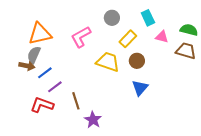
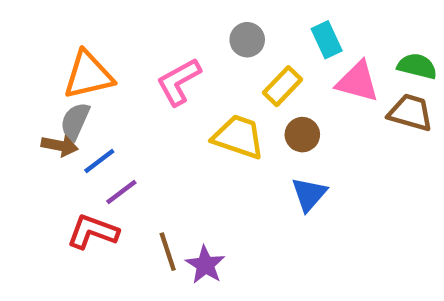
pink triangle: (162, 37) -> (358, 82), size x1.5
brown line: (76, 101) -> (168, 252), moved

